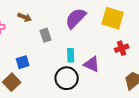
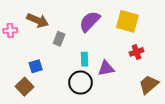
brown arrow: (25, 17) -> (38, 20), size x1.5
gray rectangle: (46, 35) -> (59, 39), turned 40
purple triangle: (92, 64) -> (106, 68), turned -36

